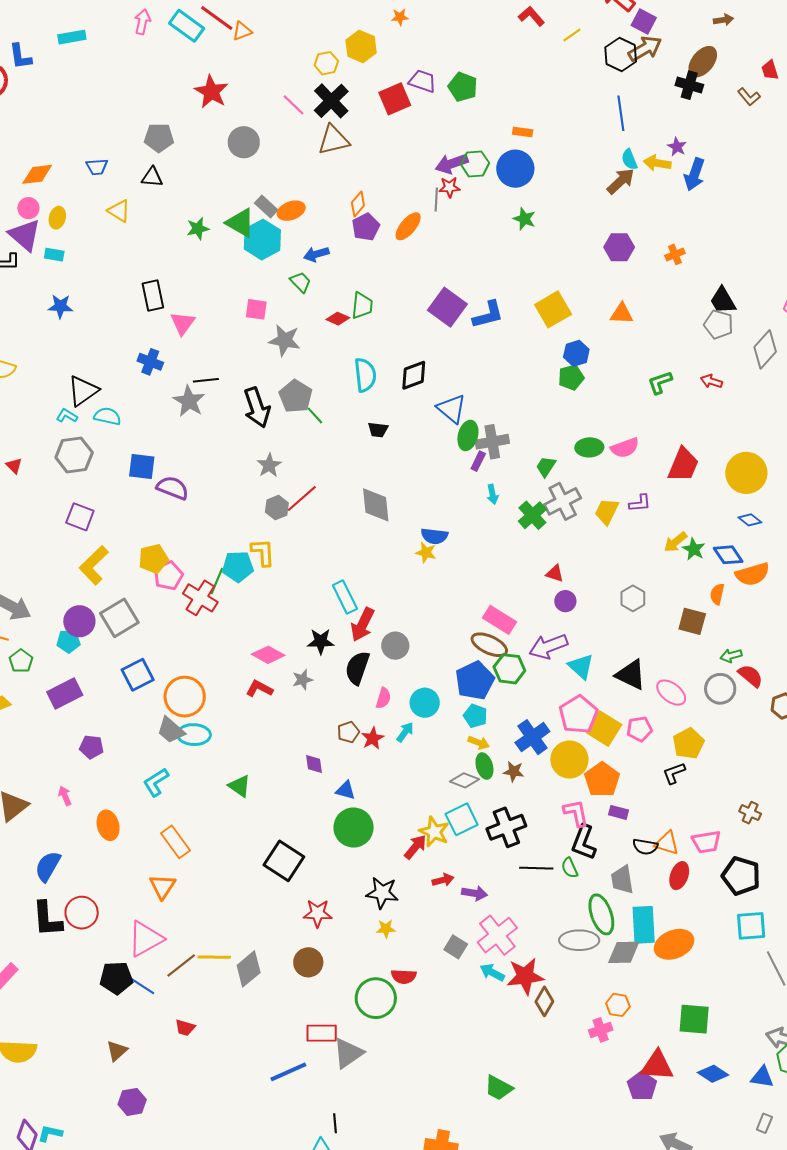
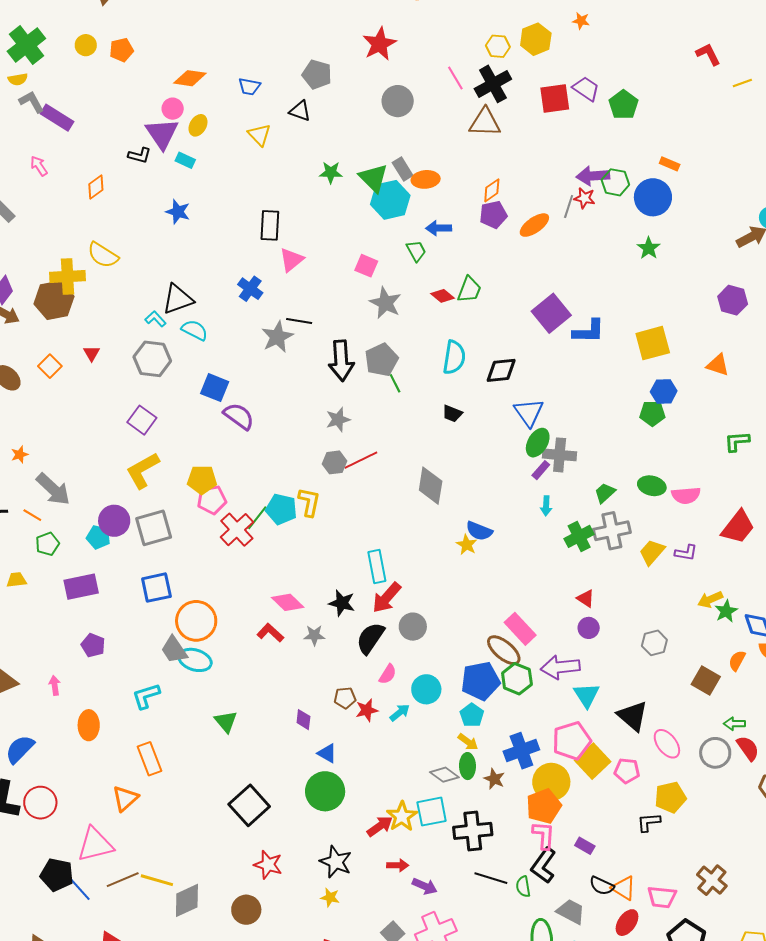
orange pentagon: (602, 780) -> (544, 806), moved
brown cross: (750, 813) -> (712, 880), size x1.4
gray trapezoid: (622, 880) -> (571, 912), turned 112

